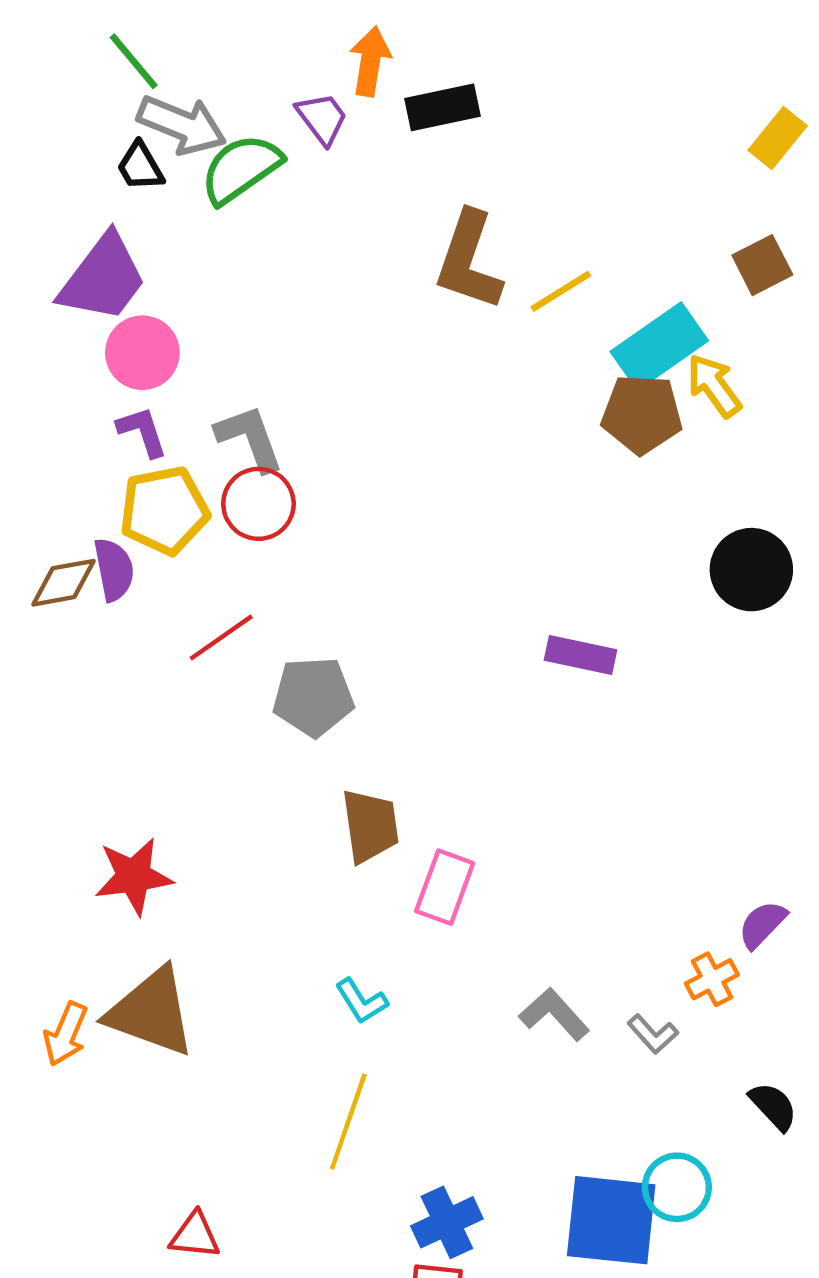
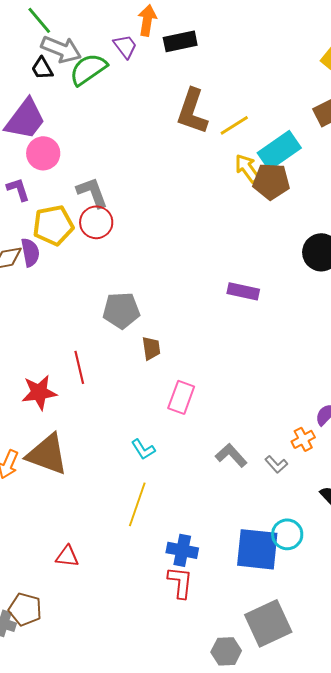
yellow arrow: (714, 386) -> (247, 168), moved
purple L-shape: (142, 432) -> (18, 189), moved
red line: (221, 637) -> (79, 367), moved, turned -68
brown trapezoid: (370, 826) -> (151, 348), moved, size x0.7
blue cross: (447, 1222) -> (182, 550), turned 36

